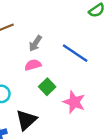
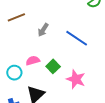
pink semicircle: (33, 65) -> (33, 61), moved

